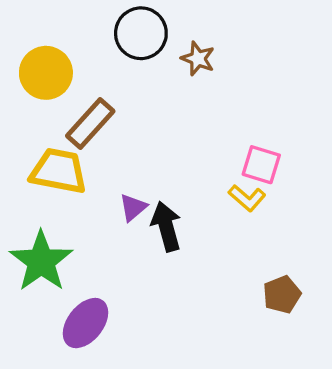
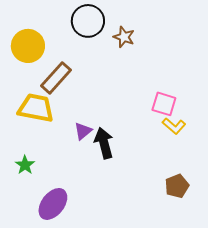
yellow L-shape: (247, 198) -> (174, 126), moved
green star: (41, 261) -> (25, 165), size x0.5

